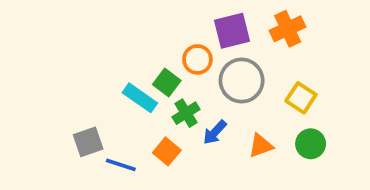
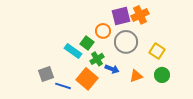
orange cross: (288, 29) -> (140, 15), moved
blue arrow: (215, 132) -> (112, 69), turned -112
orange square: (167, 151) -> (87, 79), size x1.5

